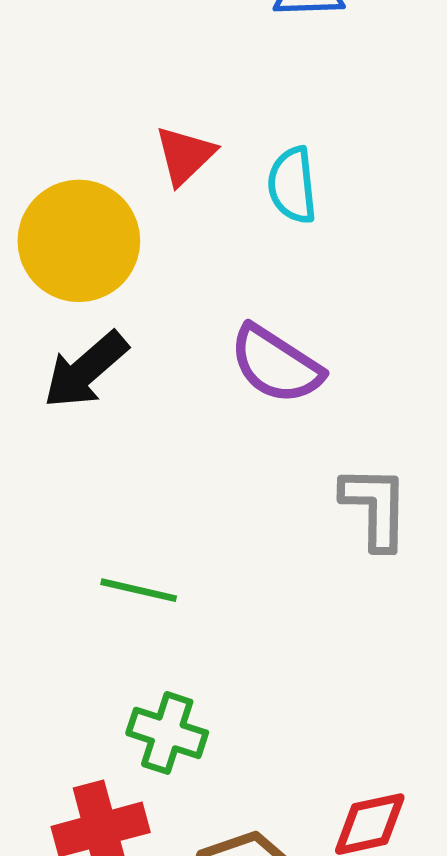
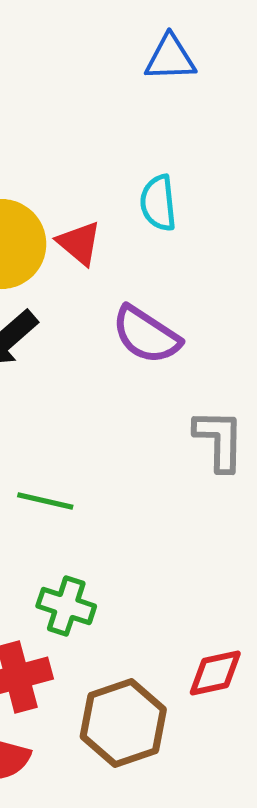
red triangle: (185, 155) -> (79, 243), moved, turned -36

